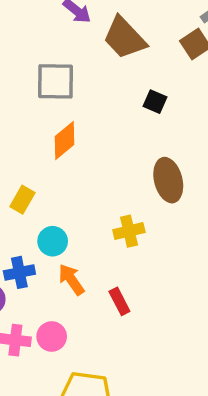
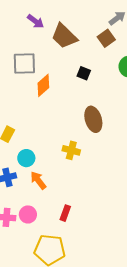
orange diamond: (65, 141) -> (43, 85), moved
yellow cross: (129, 231) -> (71, 150), turned 30
red rectangle: (119, 301) -> (65, 213), moved, turned 49

